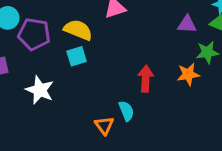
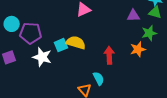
yellow semicircle: (78, 30) -> (76, 43), moved
white star: (40, 90) -> (42, 57), moved

